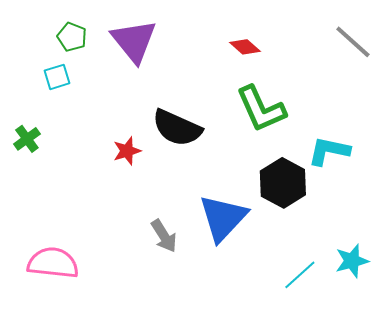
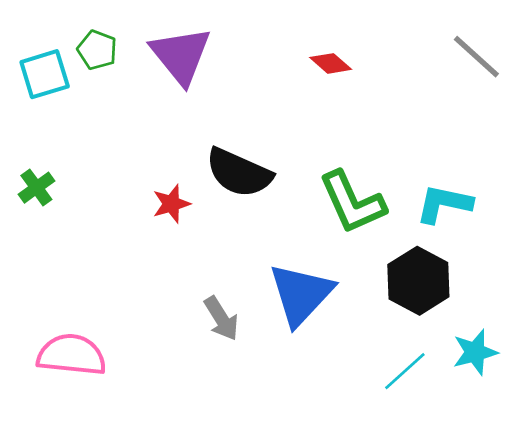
cyan square: (57, 77) -> (45, 74), moved, size x1.4
green L-shape: (261, 109) -> (352, 202), moved
black hexagon: (283, 183) -> (418, 281), moved

